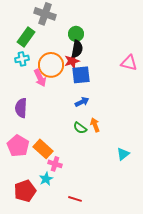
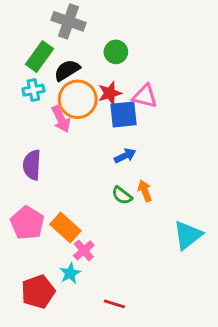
black semicircle: (77, 49) -> (67, 70), moved, turned -132
pink triangle: (129, 63) -> (145, 96), moved
cyan triangle: (123, 154) -> (188, 235), size x1.5
pink cross: (55, 164) -> (84, 250), turned 32

